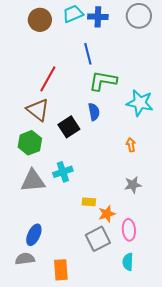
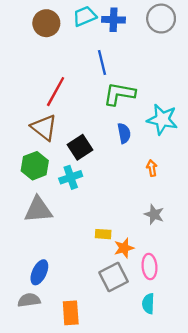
blue semicircle: (94, 112) -> (124, 133), moved
cyan cross: (63, 172) -> (71, 177), moved
gray star: (133, 185) -> (154, 214), turned 30

